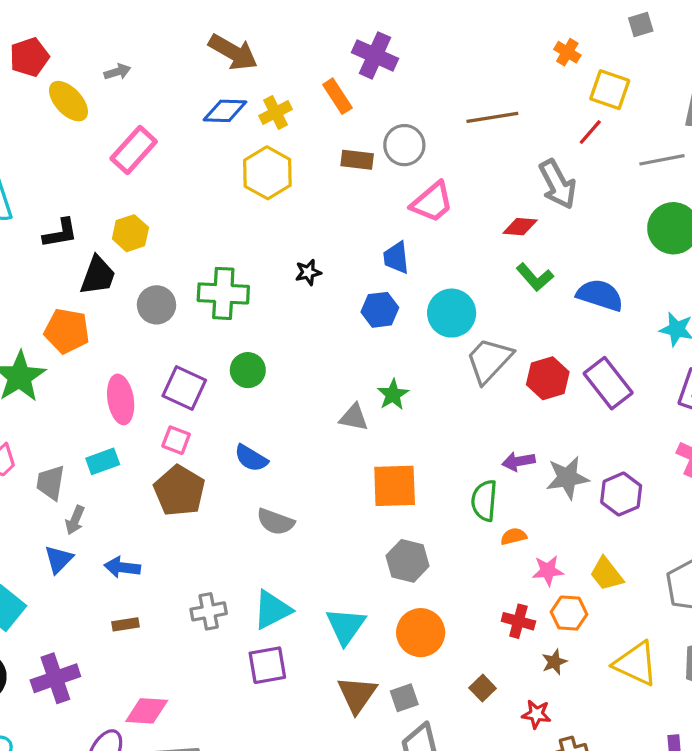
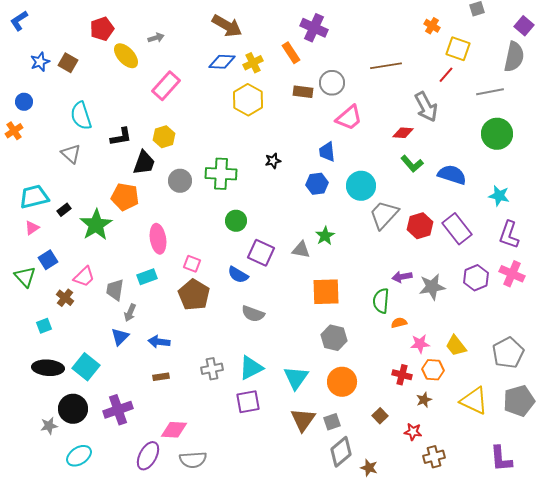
purple square: (184, 388) -> (261, 253), moved
purple hexagon: (621, 494) -> (476, 278), moved

